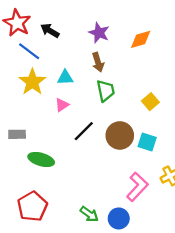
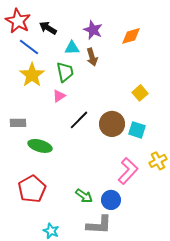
cyan triangle: (65, 78) -> (72, 48), moved
green trapezoid: (106, 91) -> (65, 72), moved

